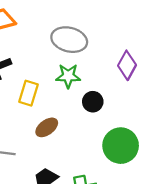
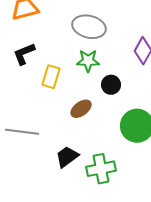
brown ellipse: (47, 127) -> (81, 109), moved

